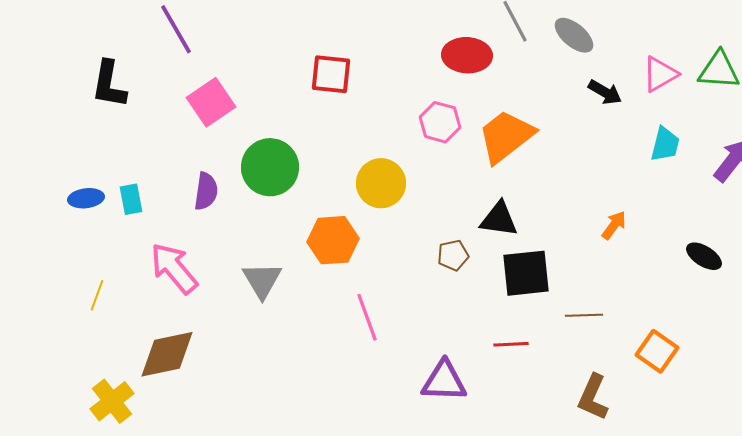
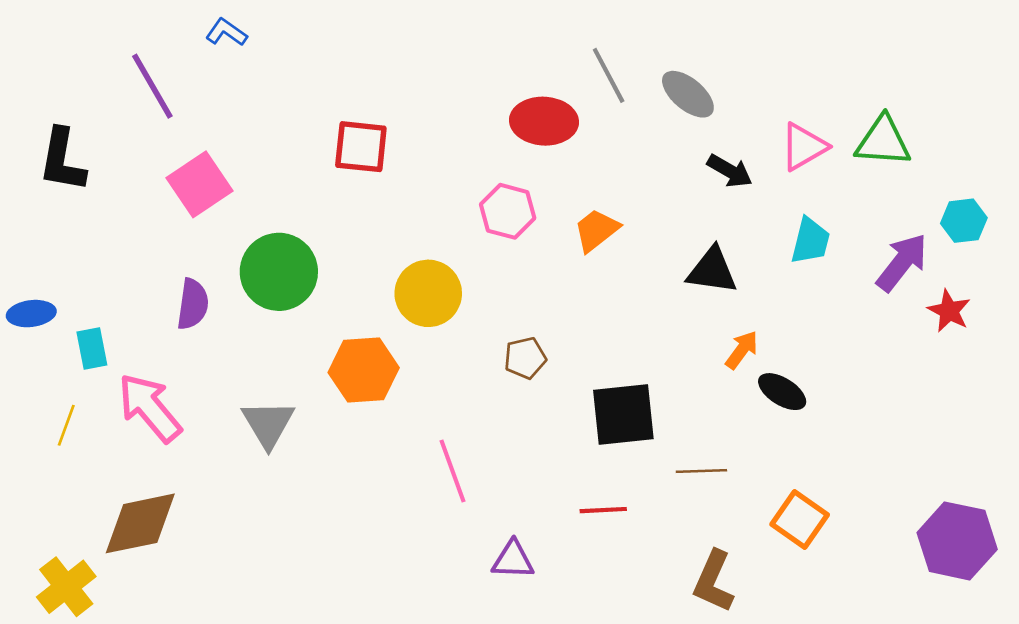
orange trapezoid: (506, 136) -> (596, 230), size x0.6
cyan rectangle: (131, 199) -> (92, 349), moved
black triangle: (499, 219) -> (712, 270), moved
brown pentagon: (453, 255) -> (525, 358), moved
black ellipse: (704, 256) -> (782, 392), moved
yellow line: (97, 295) -> (66, 425), moved
pink line: (367, 317) -> (452, 471), moved
purple triangle: (444, 381) -> (513, 560), size x0.7

